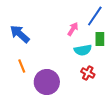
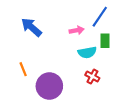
pink arrow: (73, 29) -> (77, 30), turned 48
blue arrow: (20, 34) -> (32, 27), moved

